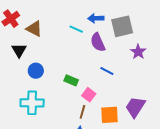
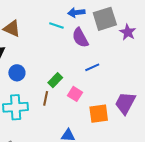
purple star: (138, 52) -> (128, 32), moved
blue line: (107, 71) -> (92, 67), turned -48
green rectangle: (71, 80) -> (55, 80), turned -64
brown line: (82, 112) -> (46, 98), moved

